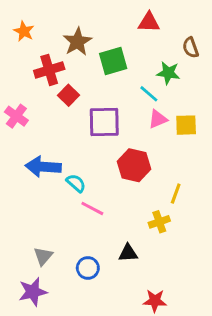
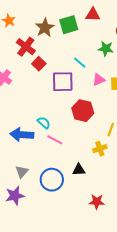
green square: (113, 61) -> (69, 25), moved
red cross: (49, 70) -> (26, 47), turned -36
cyan line: (149, 94) -> (80, 63), moved
blue arrow: (43, 167) -> (22, 135), moved
blue circle: (88, 268) -> (52, 180), size x1.5

